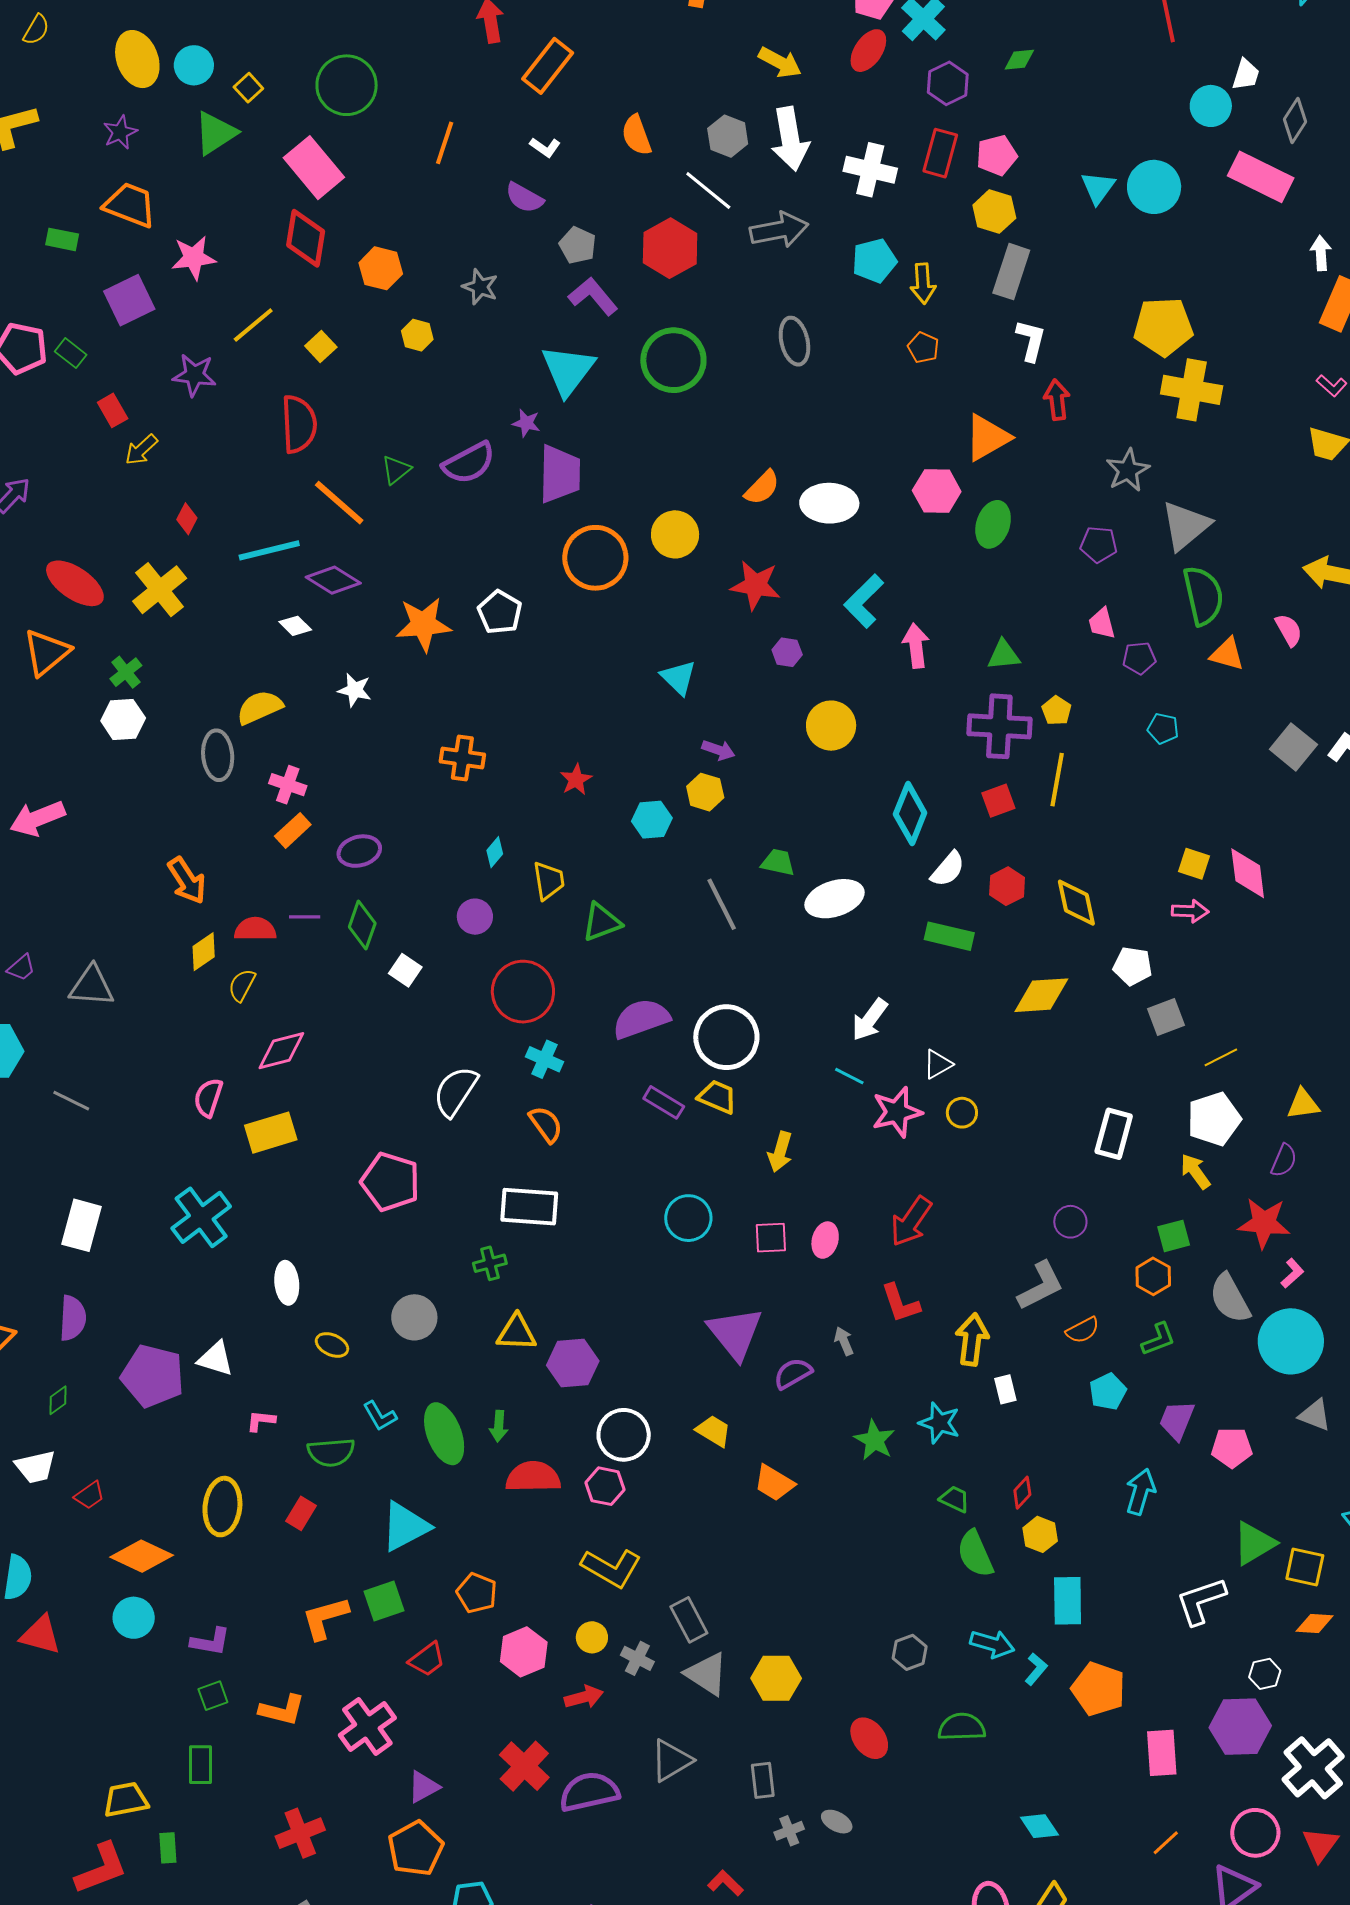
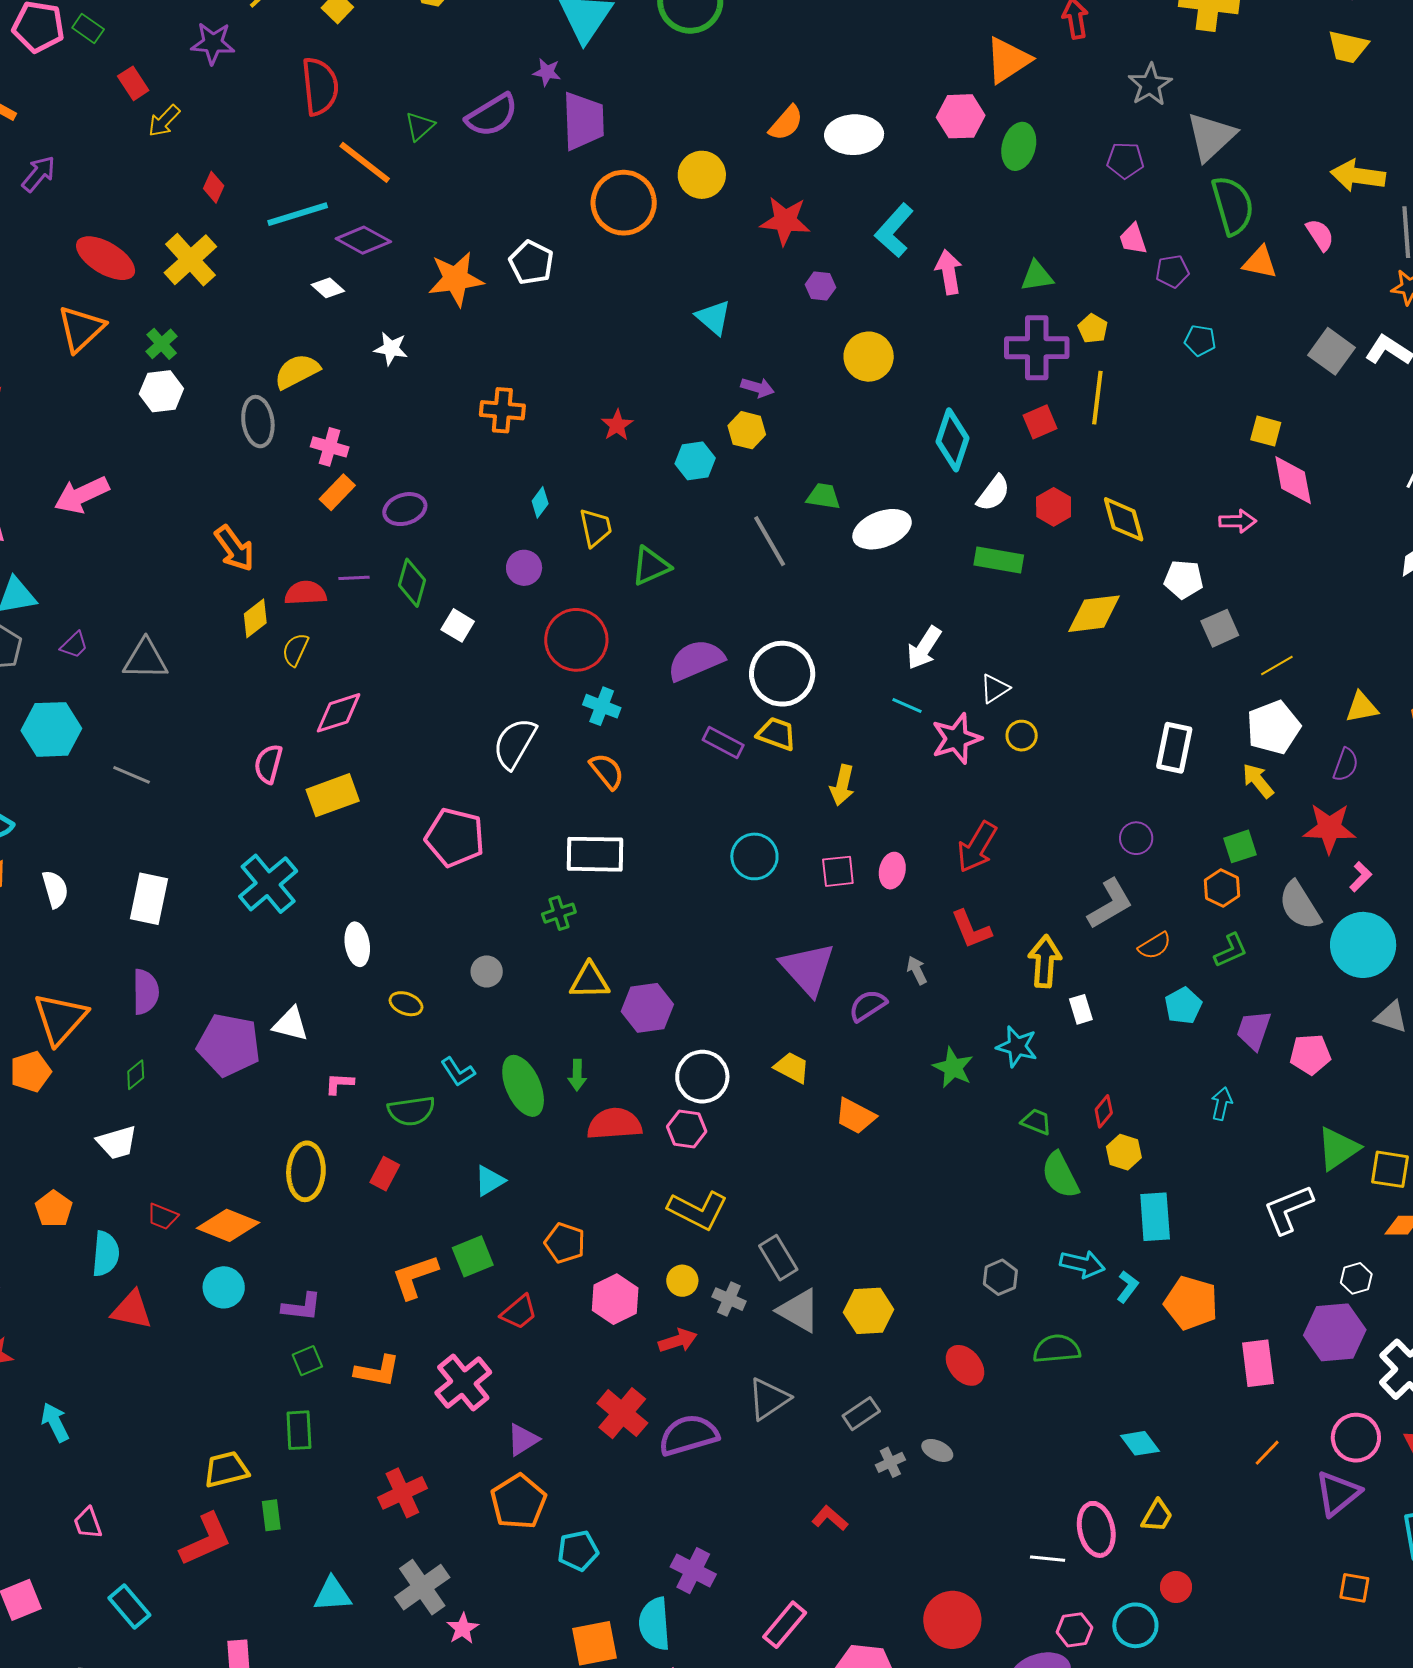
yellow square: (1194, 864) -> (1266, 431), moved
gray circle: (414, 1317) -> (487, 971), size x0.7
cyan arrow: (1140, 1492) -> (1222, 1104), size x0.7
red trapezoid: (89, 1495) -> (162, 1216), moved, turned 60
cyan triangle: (405, 1527) -> (490, 1181), size x0.6
gray rectangle: (763, 1780) -> (861, 1414), turned 66

